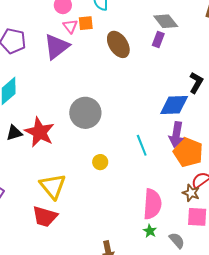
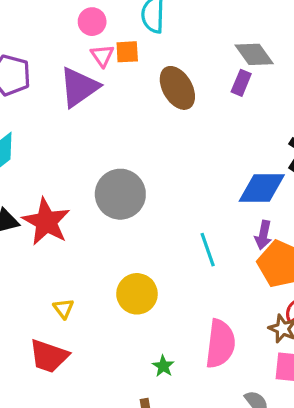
purple arrow: (176, 135) -> (263, 235), size x0.7
yellow circle: (100, 162) -> (137, 294), moved, size x1.6
yellow triangle: (53, 186) -> (63, 309), size x0.5
green star: (150, 231) -> (163, 366), moved

